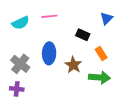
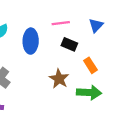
pink line: (49, 16) -> (61, 23), moved
blue ellipse: (49, 53) -> (31, 41), moved

